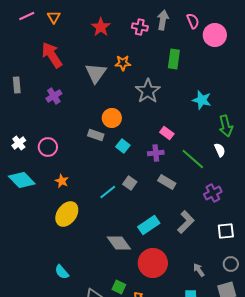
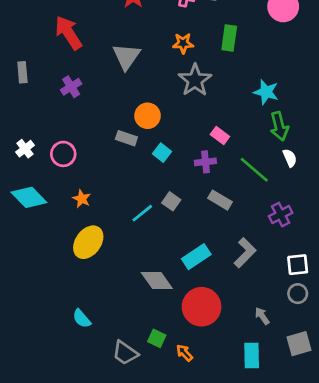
orange star: (123, 63) -> (183, 43), moved
green arrow: (226, 126) -> (279, 126), moved
gray circle: (231, 264) -> (298, 294), moved

